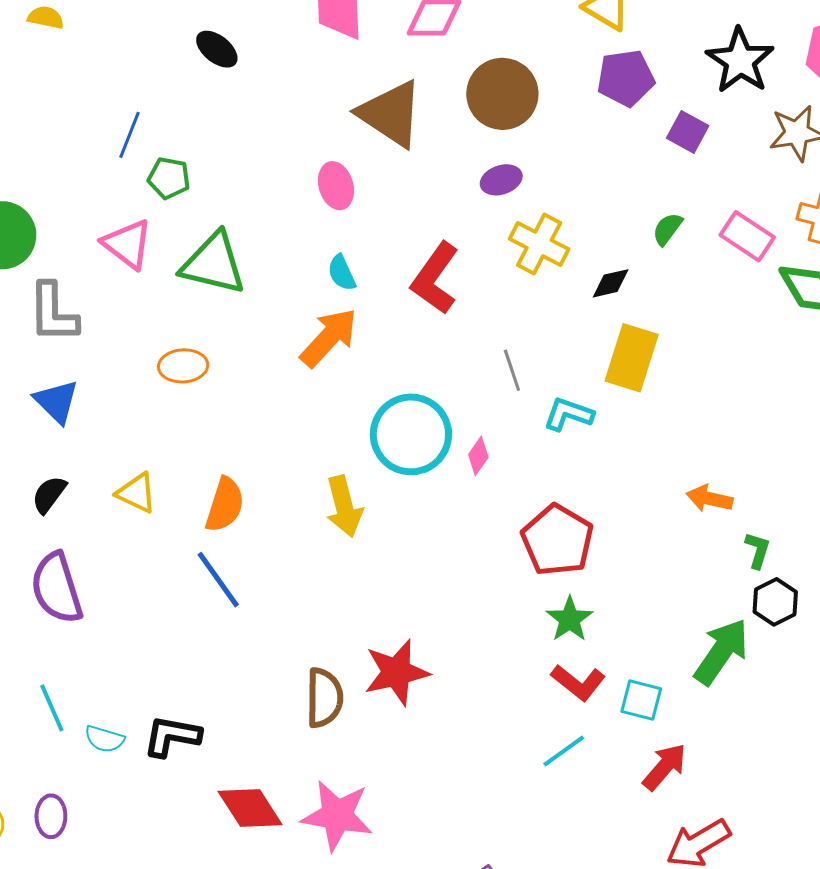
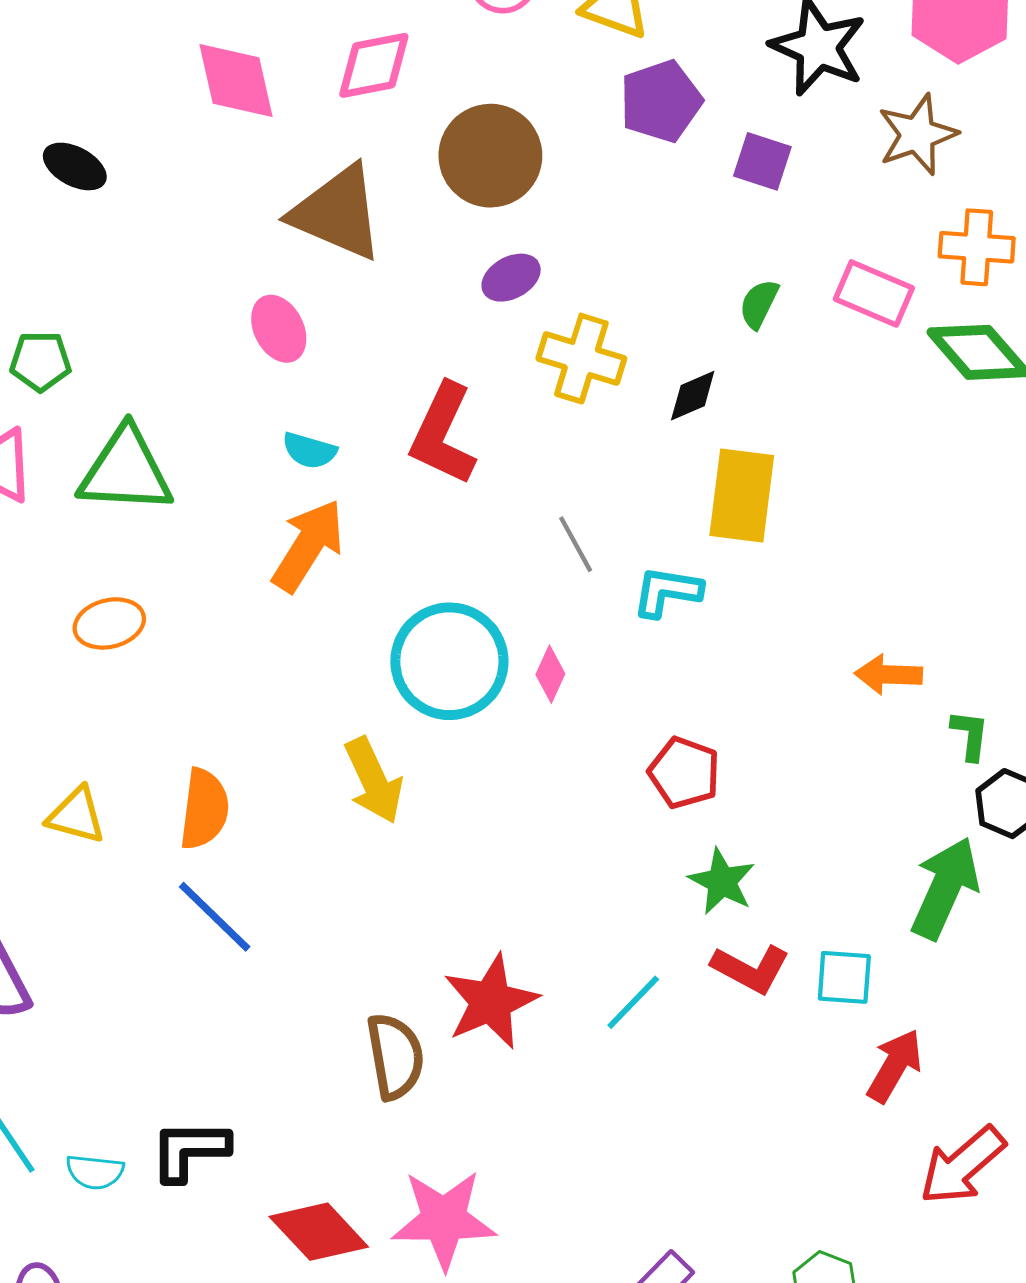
cyan semicircle: (342, 273) -> (309, 451), turned -39
red pentagon: (558, 540) -> (684, 773), size x0.7
cyan line: (564, 751) -> (633, 1002), moved

